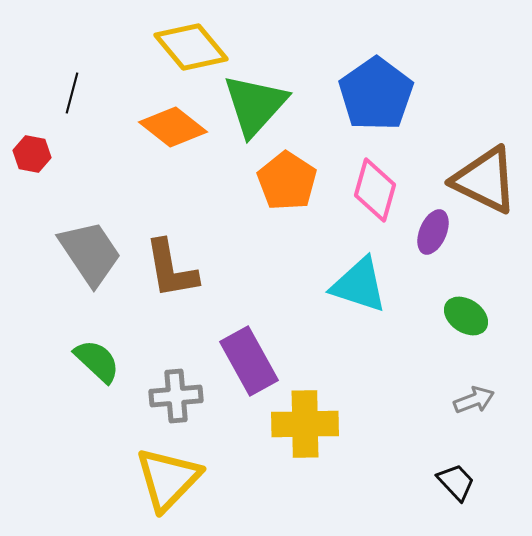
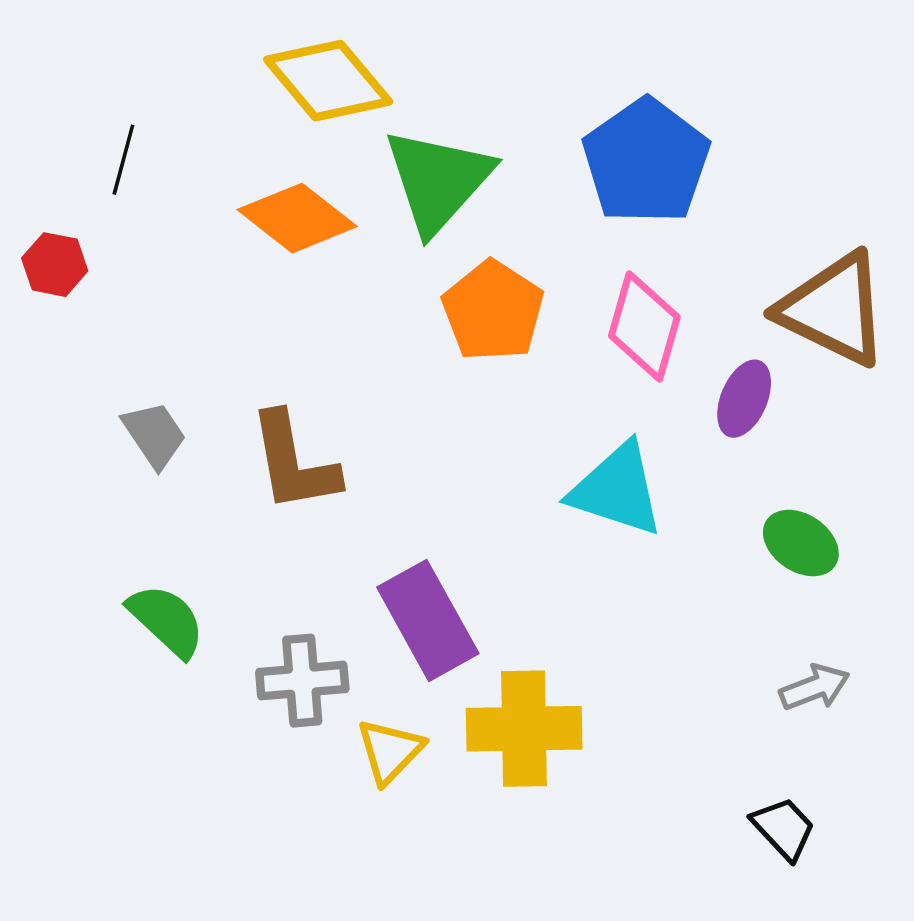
gray trapezoid: (90, 253) -> (154, 435), size x0.6
yellow triangle: (168, 479) -> (390, 751), moved, size x0.6

